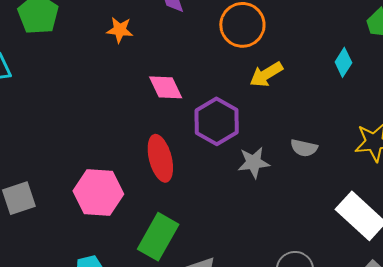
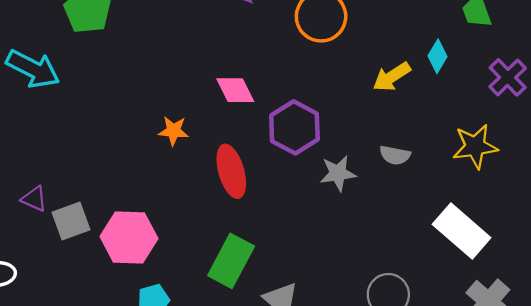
orange star: (120, 30) -> (173, 131), moved
yellow arrow: (266, 74) -> (392, 77), moved
pink hexagon: (98, 192) -> (129, 237), moved

